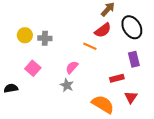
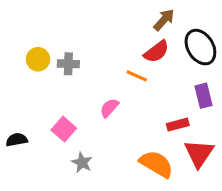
pink square: (33, 68) -> (64, 129), moved
gray star: (67, 85) -> (82, 163), moved
red triangle: (131, 97) -> (199, 153), size x1.5

